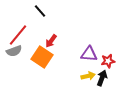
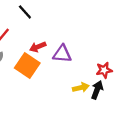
red arrow: (51, 41) -> (38, 47), turned 32
purple triangle: (89, 54) -> (62, 54), moved

